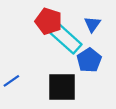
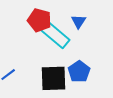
blue pentagon: (89, 60) -> (79, 72), moved

